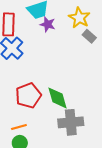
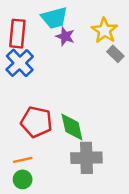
red pentagon: (28, 95) -> (36, 122), turned 30

